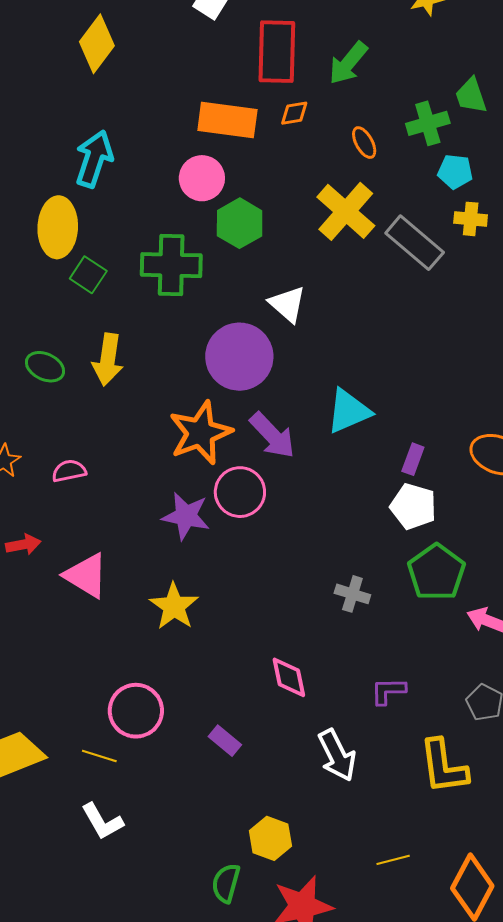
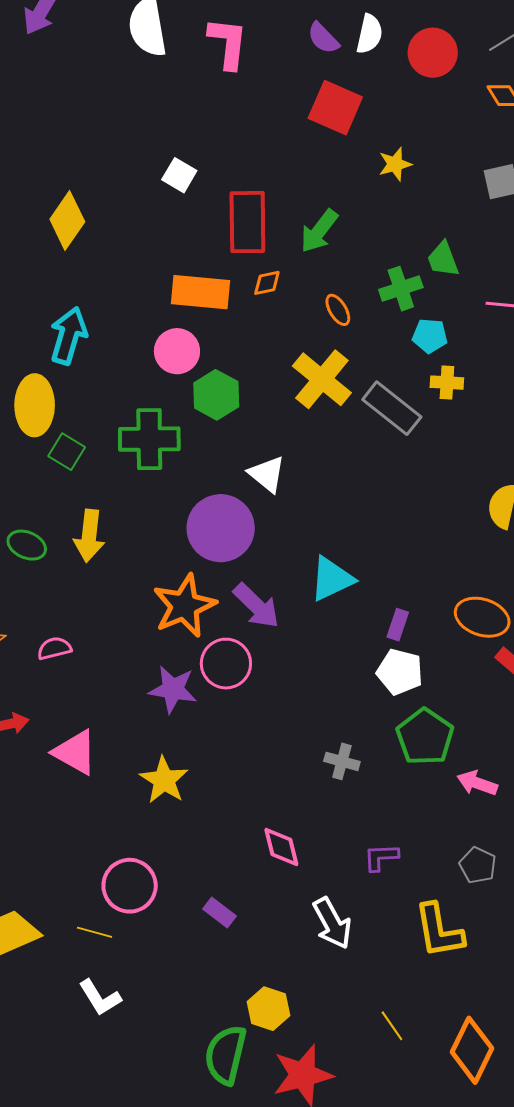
yellow line: (393, 860) -> (392, 1026), turned 72
green semicircle: (226, 883) -> (226, 1055), size x1.5

